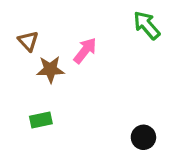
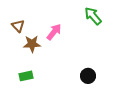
black circle: (143, 137) -> (88, 76), moved

